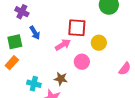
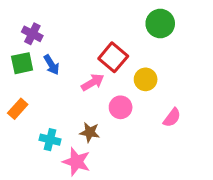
red square: (77, 28) -> (113, 57), turned 36
green square: (15, 42) -> (22, 63), moved
pink semicircle: (125, 69) -> (172, 118), moved

